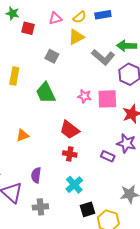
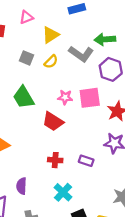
yellow semicircle: (80, 17) -> (51, 62), moved
red trapezoid: (70, 130) -> (53, 122), moved
purple rectangle: (108, 156) -> (86, 161), moved

